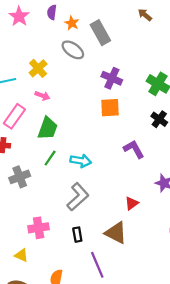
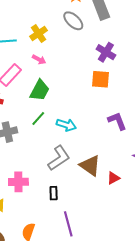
red triangle: (132, 203) -> (113, 178), moved
brown triangle: (116, 233) -> (90, 165), moved

